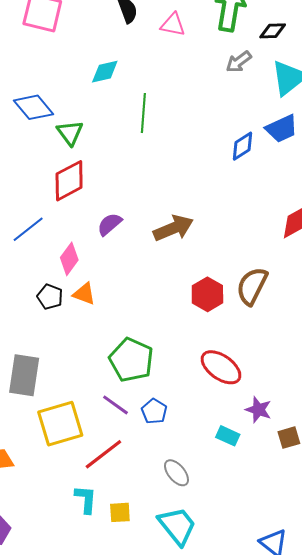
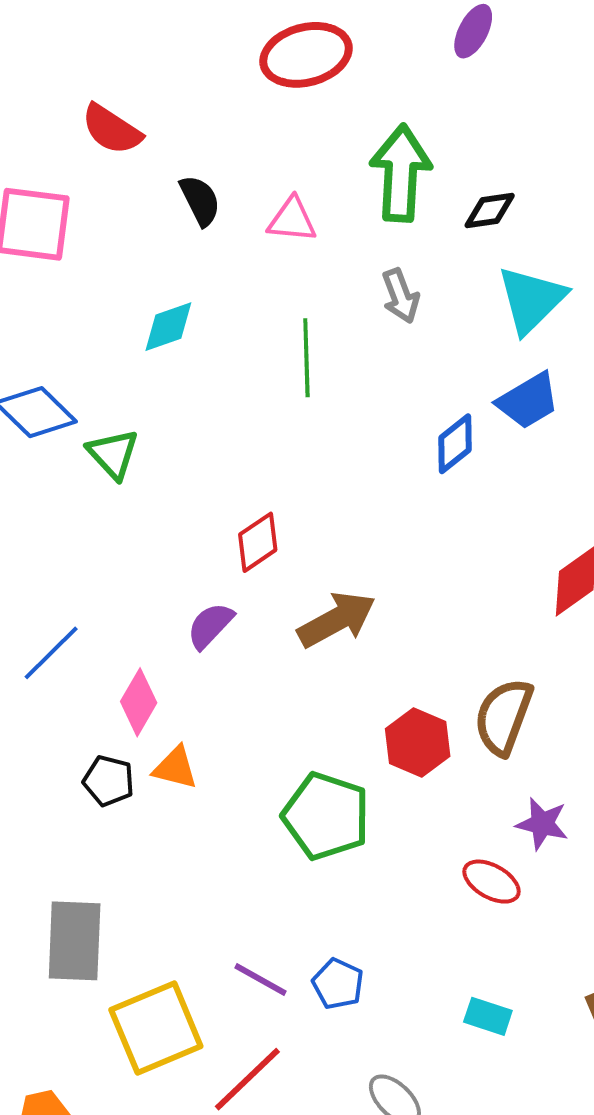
gray arrow: (239, 62) -> (401, 296), moved, turned -68
green line: (143, 113) -> (306, 358), moved
red diamond: (69, 181) -> (258, 542), moved, size x0.7
green pentagon: (131, 360) -> (326, 816), moved
red ellipse: (221, 367) -> (492, 882), moved, size x0.7
purple star: (258, 410) -> (542, 824), moved

